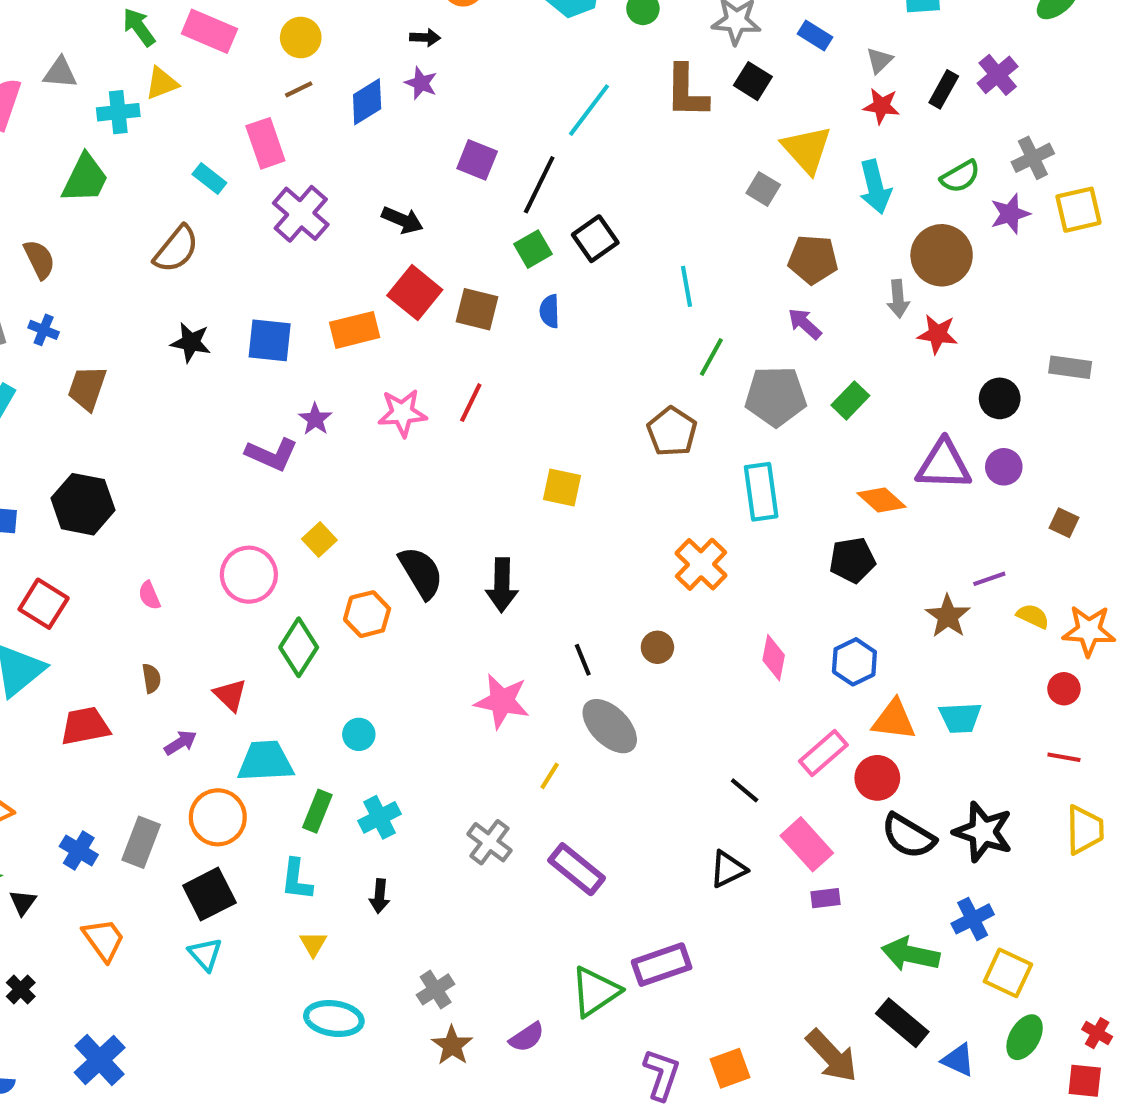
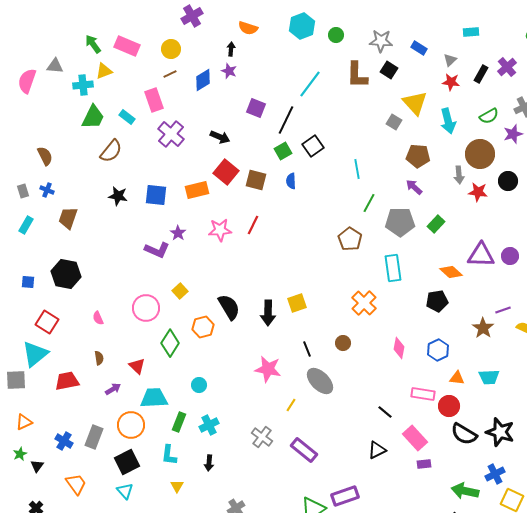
black arrow: (425, 38) -> (231, 49), turned -88
green trapezoid: (85, 179) -> (93, 117), moved
black circle: (1000, 398) -> (508, 181), moved
yellow square: (562, 488) -> (297, 303), moved, turned -30
orange triangle: (894, 720) -> (457, 378), size x0.7
pink rectangle: (823, 753) -> (423, 394), turned 50

